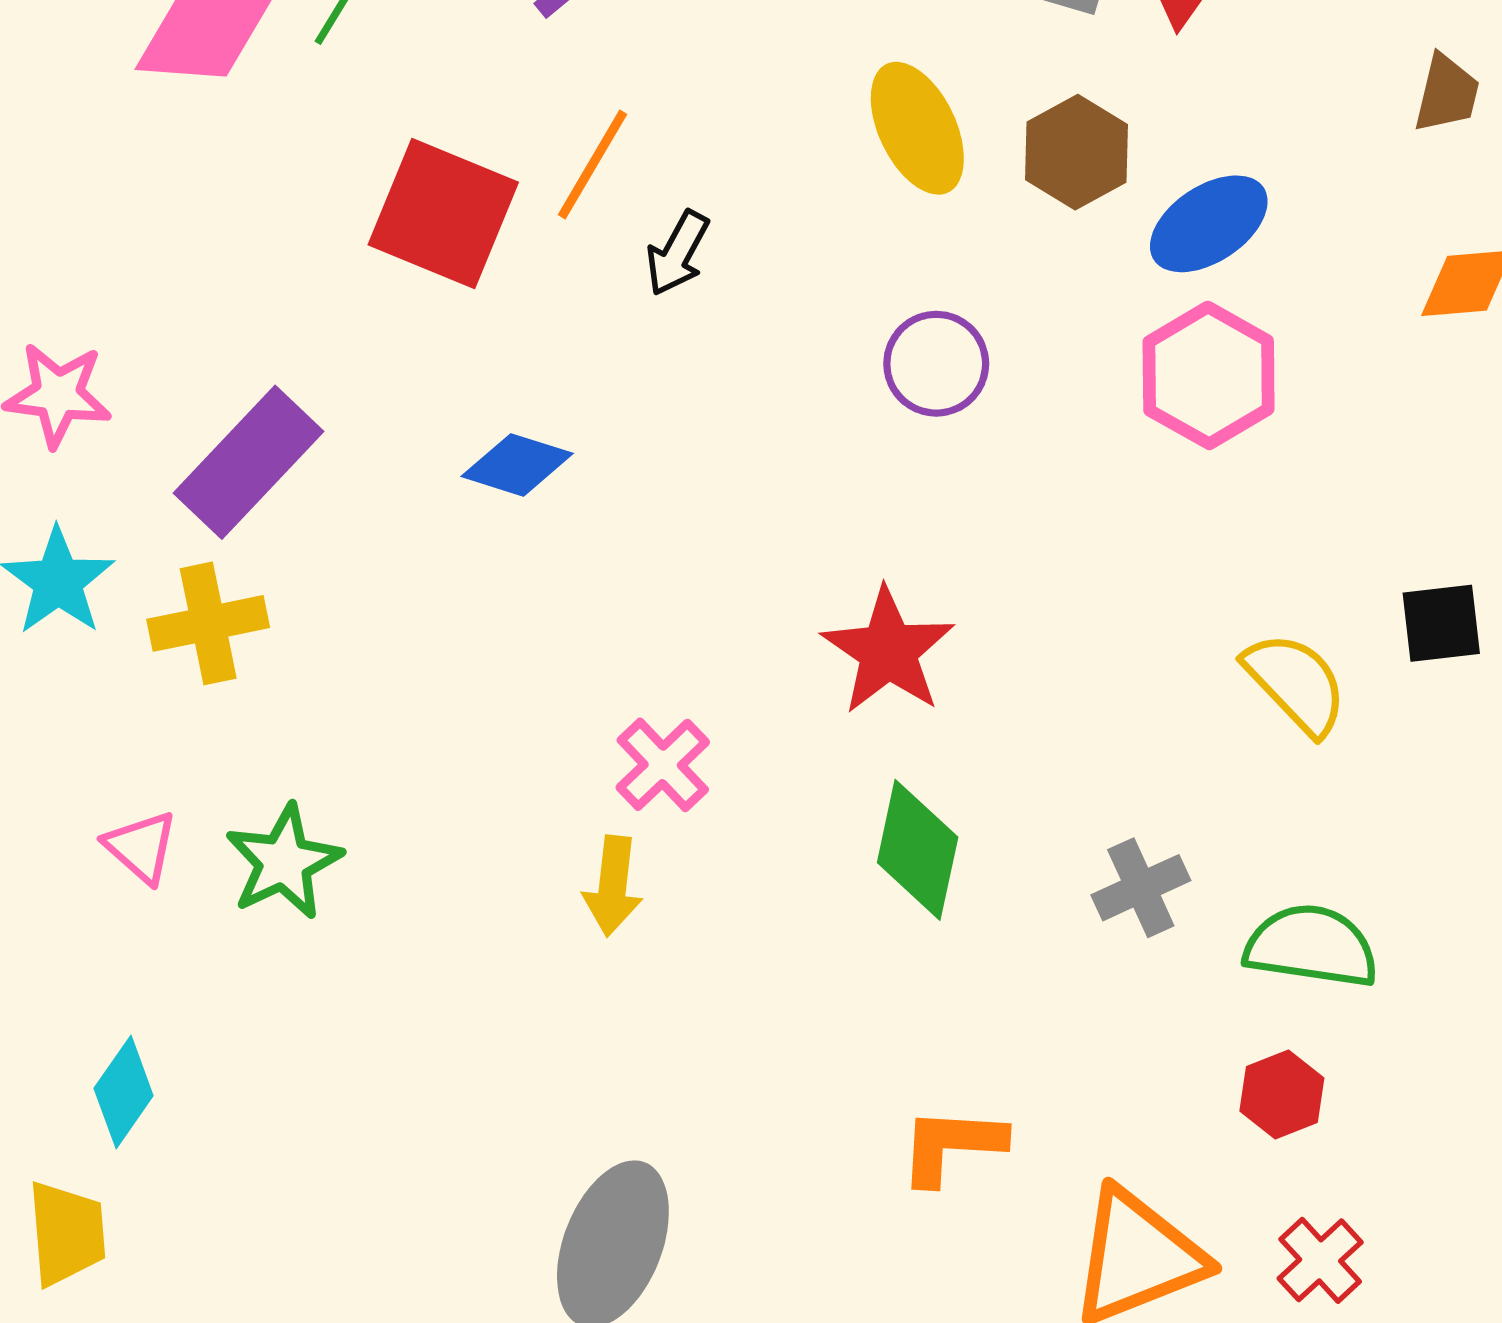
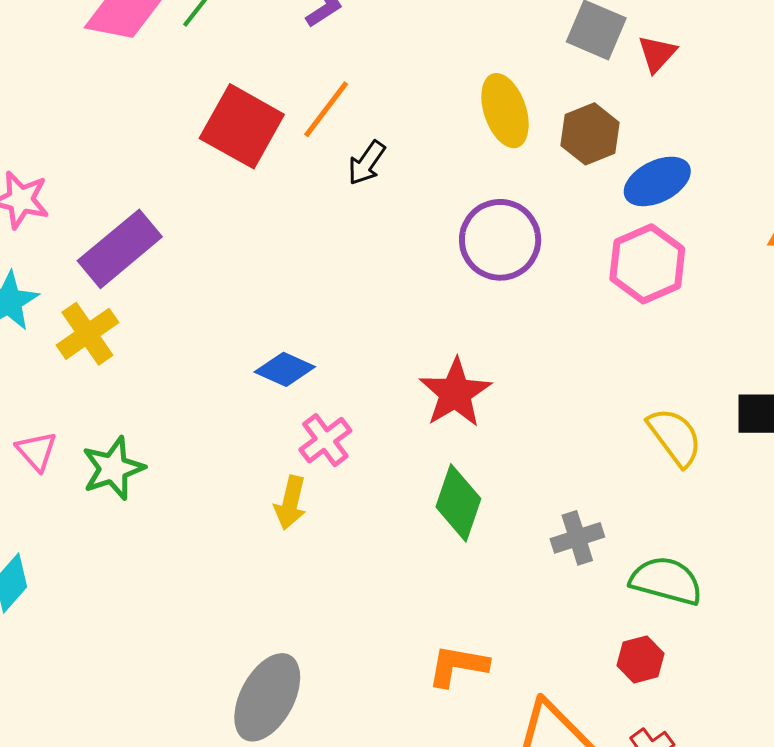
purple circle: (936, 364) -> (500, 240), size x1.4
blue diamond: (517, 465) -> (285, 369), moved
yellow cross: (208, 623) -> (87, 334), turned -30

